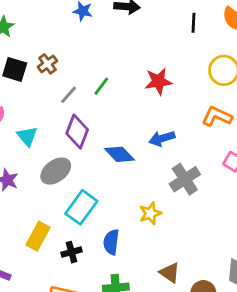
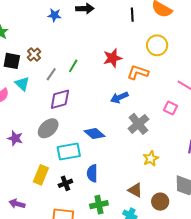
orange L-shape: (217, 116) -> (138, 72), moved
purple diamond: (77, 132) -> (60, 99), turned 60
cyan triangle: (27, 136) -> (22, 84), moved
blue diamond: (120, 154) -> (94, 134), moved
cyan rectangle: (81, 207) -> (69, 152), turned 50
yellow star: (150, 213) -> (151, 158), moved

